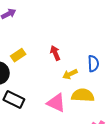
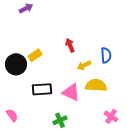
yellow rectangle: (18, 55) -> (35, 55), moved
black rectangle: (14, 100) -> (42, 89), moved, turned -30

